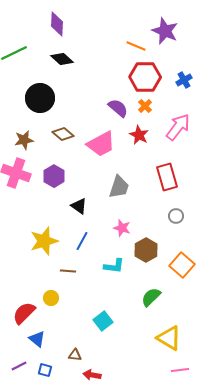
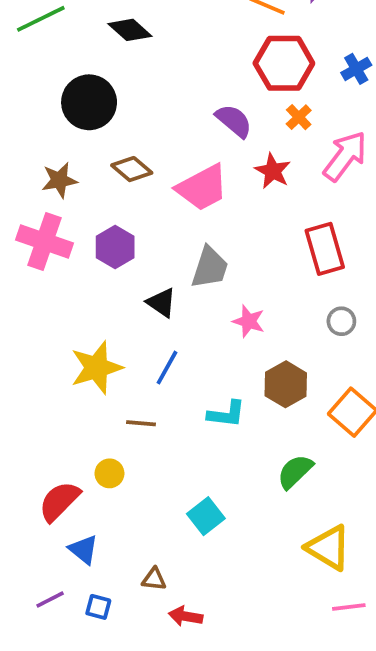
orange cross: (145, 106) -> (299, 117), moved
gray trapezoid: (119, 187) -> (210, 267), moved
pink star: (122, 228) -> (249, 321), moved

